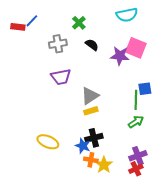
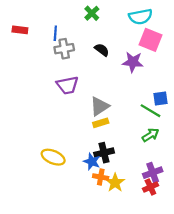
blue line: (32, 21) -> (55, 33), moved, turned -40
green cross: (79, 23) -> (92, 13), moved
pink square: (136, 48) -> (150, 40), moved
green line: (136, 100) -> (150, 111), turned -60

